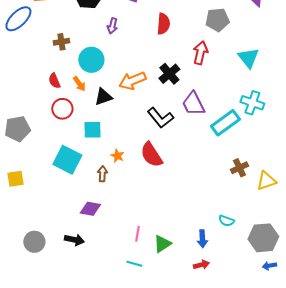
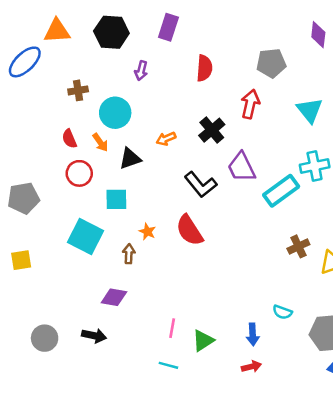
orange arrow: (132, 81) -> (166, 139), size x0.6
cyan cross: (252, 103) -> (315, 166), turned -30

